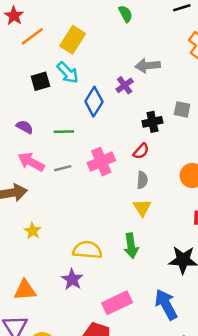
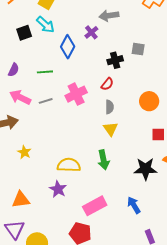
purple semicircle: (25, 127) -> (14, 70), turned 88
blue arrow: (166, 305) -> (134, 205), size x0.7

